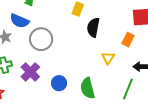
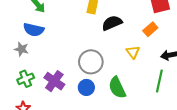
black semicircle: (93, 27) -> (112, 23), turned 66
gray circle: (41, 39) -> (91, 62), moved
orange rectangle: (128, 40) -> (150, 29), turned 32

